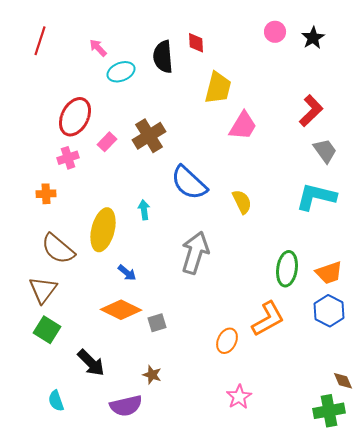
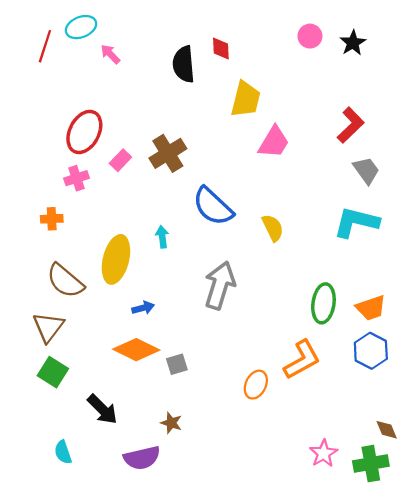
cyan ellipse: (121, 72) -> (81, 27), moved
blue arrow: (127, 273) -> (143, 308), turned -54
pink star: (239, 397) -> (323, 453), moved

